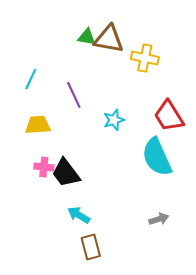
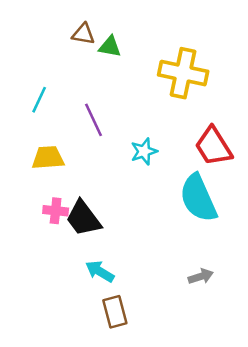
brown triangle: (109, 39) -> (83, 34), moved, size x0.6
yellow cross: (145, 58) -> (183, 73), size x1.4

